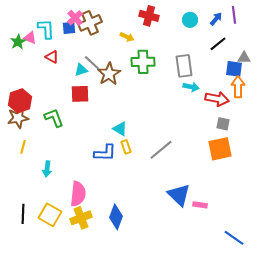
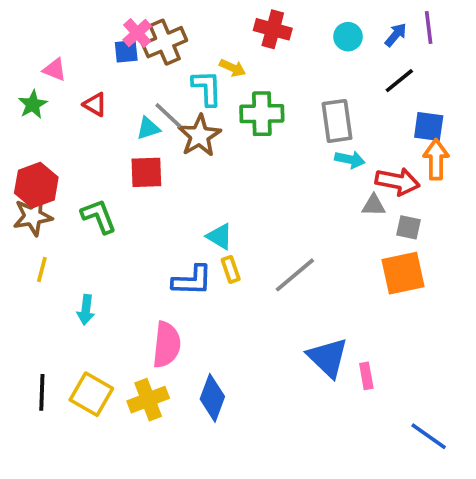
cyan L-shape: (46, 29) -> (207, 88), moved
green star: (18, 42) -> (33, 104), moved
gray triangle: (244, 58) -> (374, 205), moved
pink semicircle: (78, 194) -> (167, 345), moved
pink rectangle: (200, 205) -> (366, 376), turned 72

